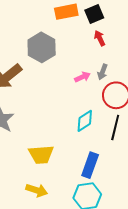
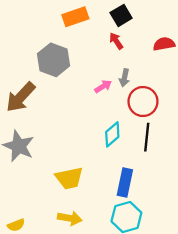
black square: (94, 14) -> (121, 15), moved

